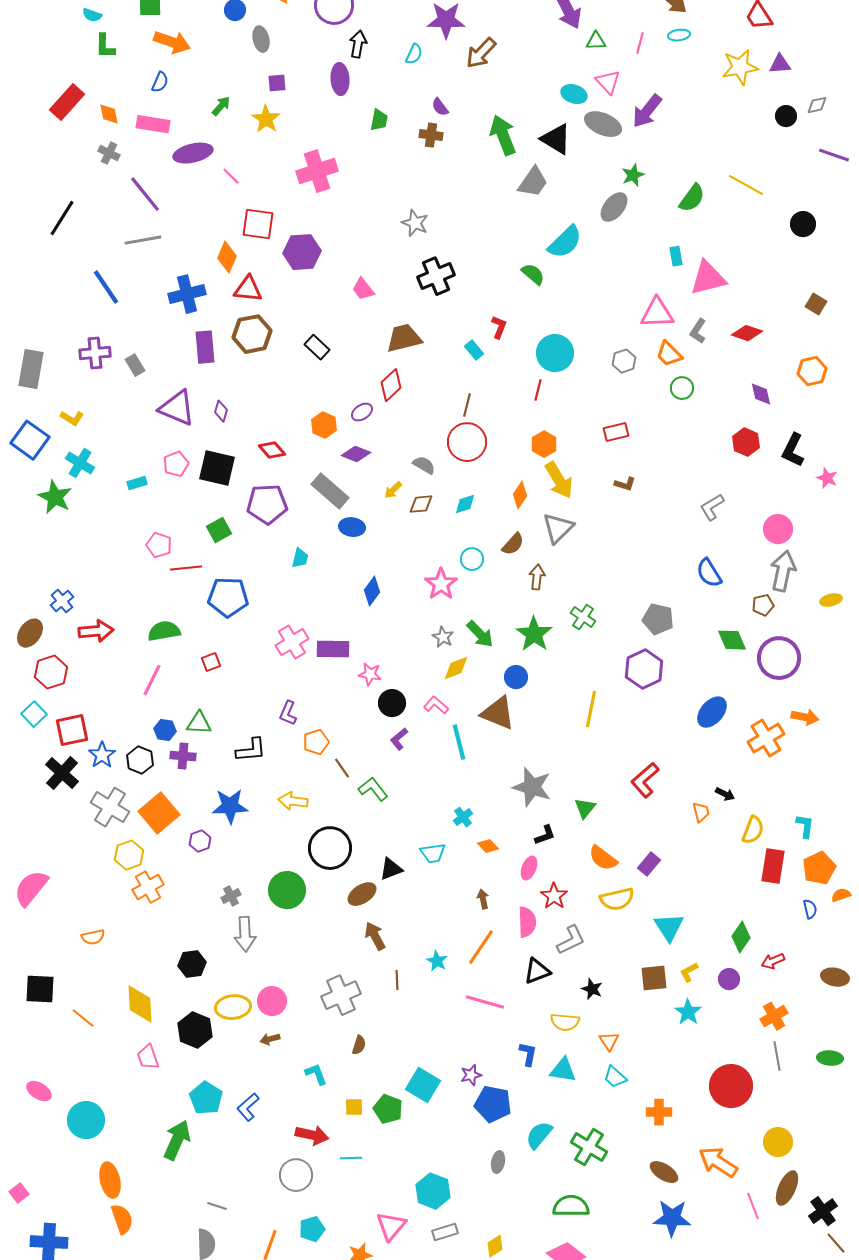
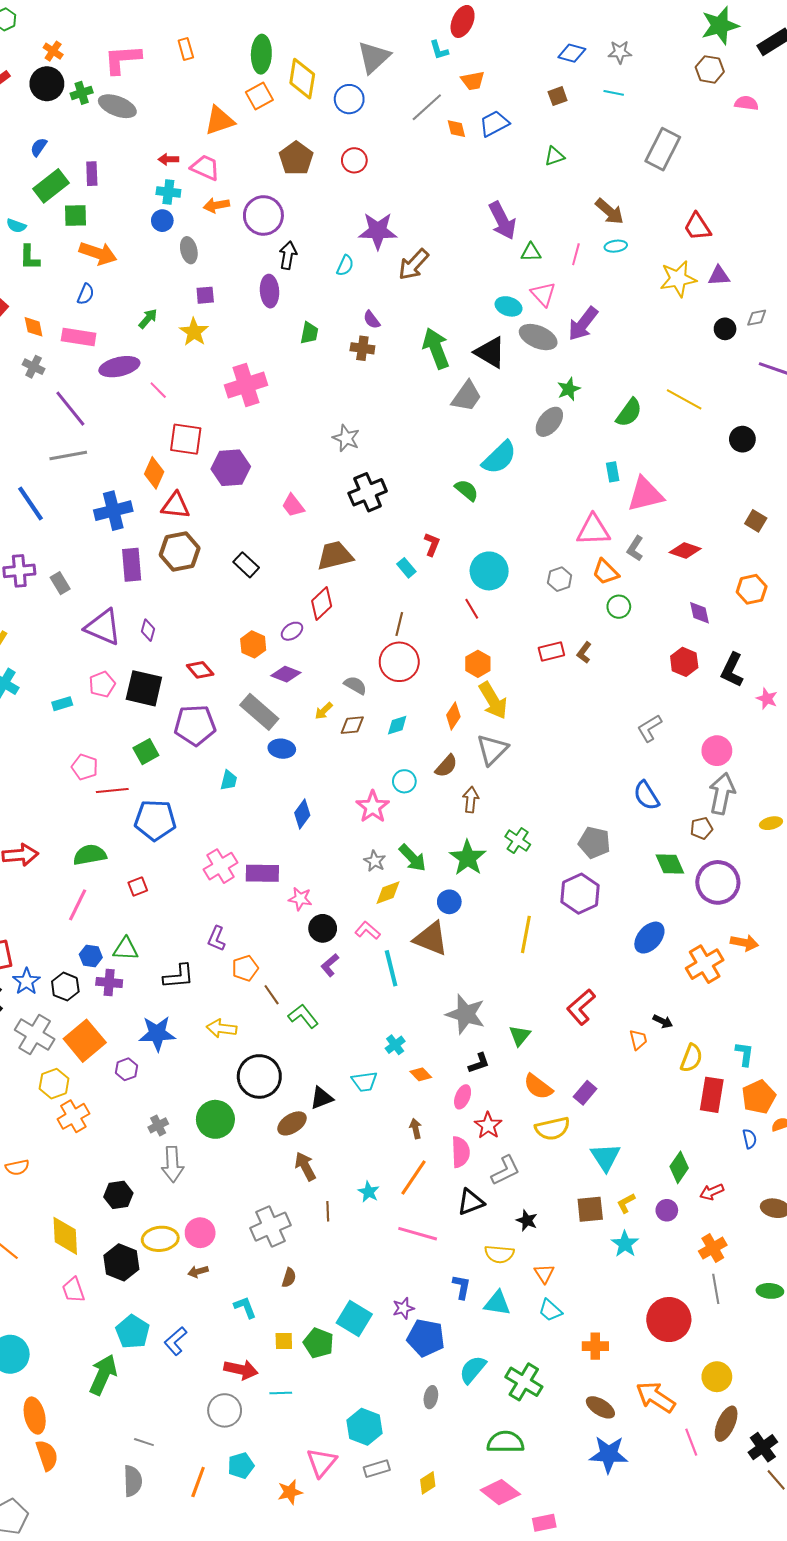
red line: (538, 390) -> (472, 609), turned -45
brown L-shape: (625, 484) -> (584, 653), moved, turned 110

